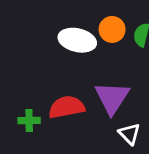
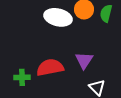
purple triangle: (112, 98) -> (84, 60), size x0.7

